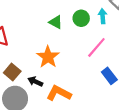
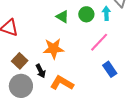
orange star: (48, 57) -> (54, 49), turned 30
black arrow: (35, 82) -> (41, 71), turned -144

